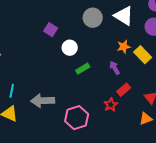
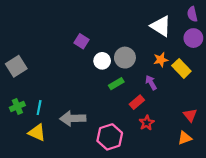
gray circle: (93, 18) -> (125, 58), moved
red rectangle: (124, 90) -> (137, 102), moved

